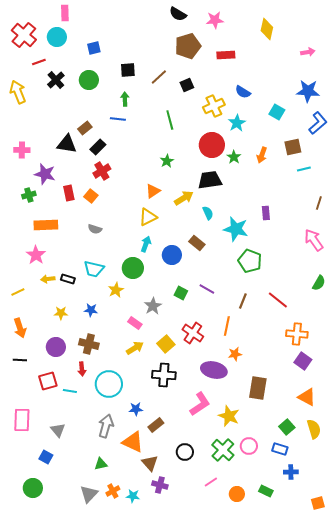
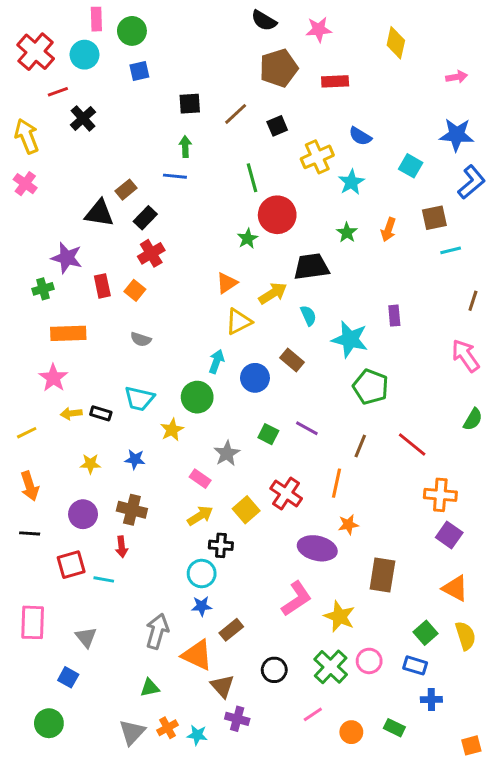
green circle: (89, 80) -> (132, 31), moved
red circle: (212, 145) -> (277, 215), moved
pink cross: (22, 150) -> (25, 184), moved, turned 35
yellow triangle: (148, 217) -> (239, 321), moved
black cross: (164, 375) -> (221, 545), moved, size x0.7
cyan circle: (109, 384) -> (202, 574), moved, size x0.7

